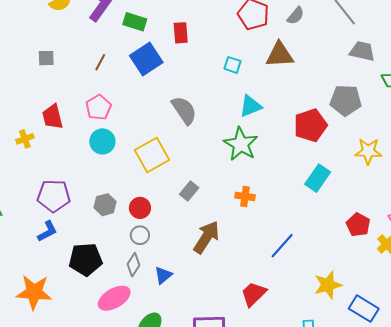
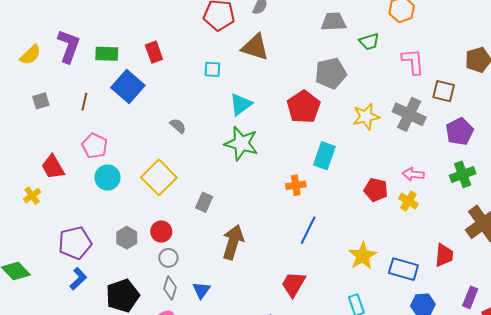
brown triangle: (280, 55) -> (255, 47), turned 36
gray square: (46, 58) -> (41, 101), moved
gray semicircle: (184, 110) -> (178, 126), size x0.6
orange cross: (245, 196) -> (296, 185), moved

